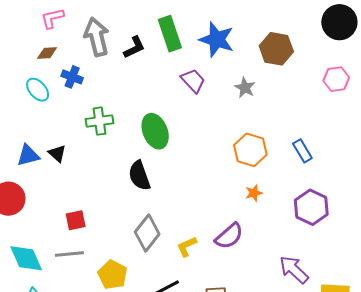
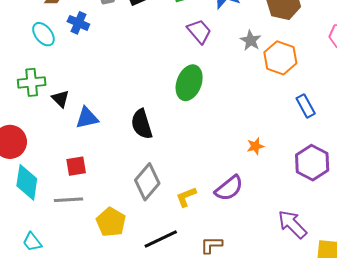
green cross: (99, 121) -> (32, 82), moved
green ellipse: (155, 131) -> (189, 83), moved, turned 40
orange hexagon: (250, 150) -> (280, 58), moved
blue triangle: (28, 155) -> (87, 118), moved
cyan diamond: (26, 258) -> (27, 182), moved, turned 30

